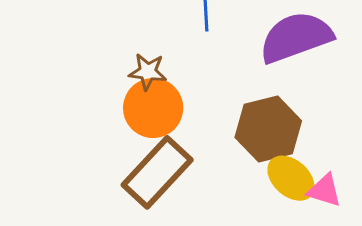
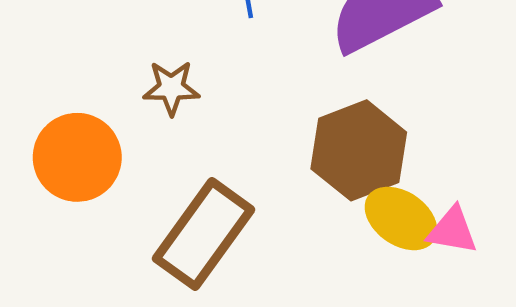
orange circle: (153, 108) -> (77, 157), moved

